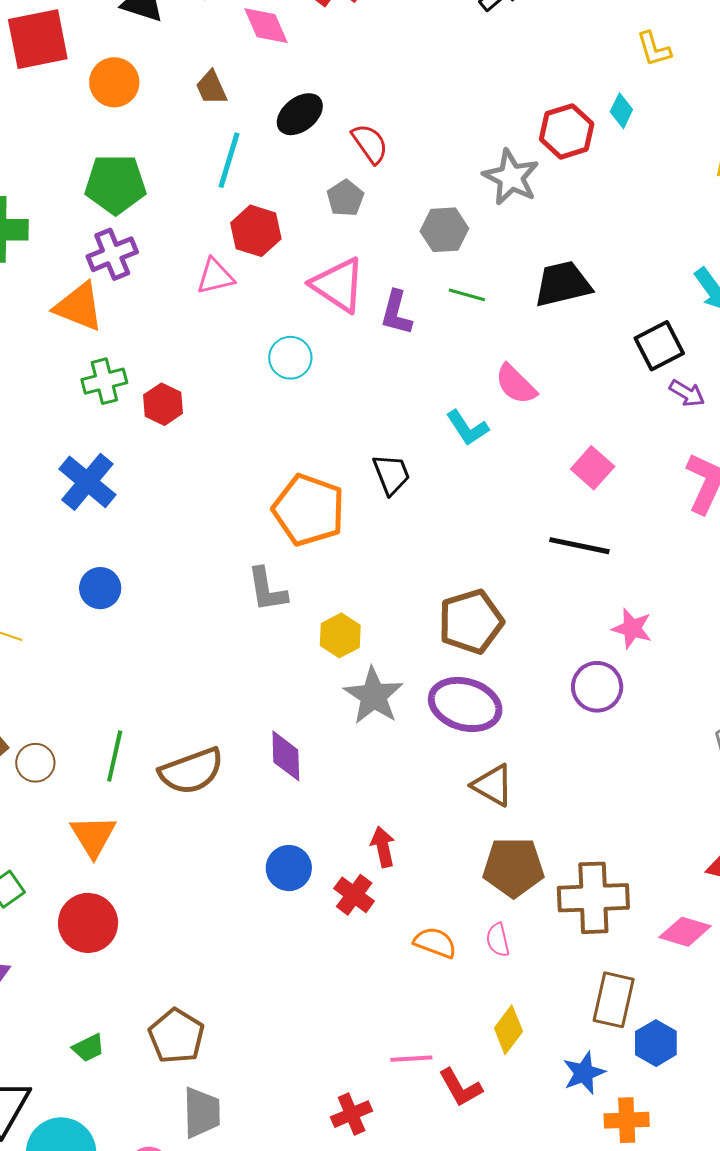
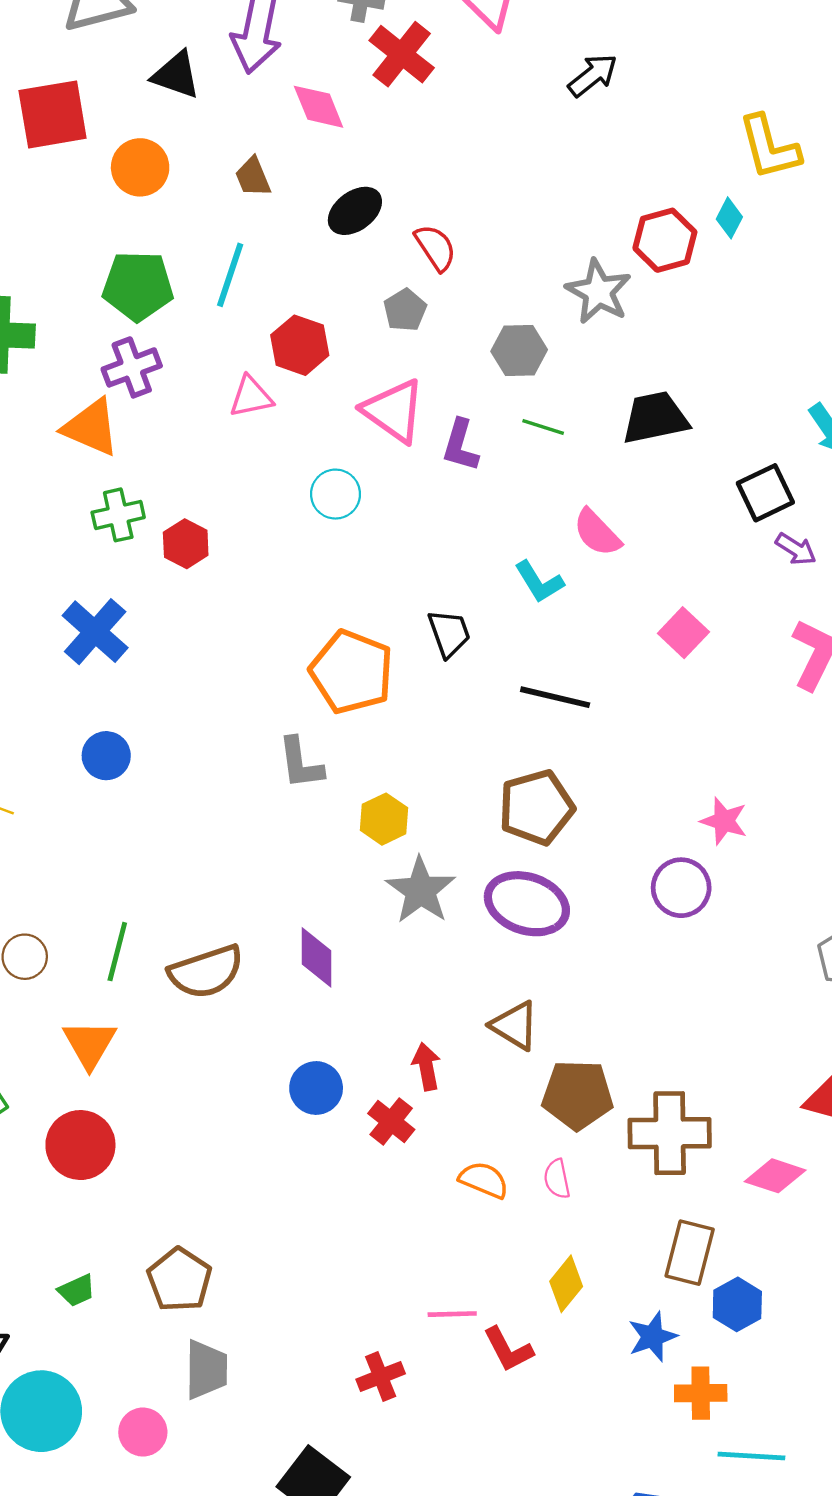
yellow L-shape: (654, 49) -> (769, 147), size x1.6
cyan line: (229, 160) -> (230, 275), moved
black line: (579, 546) -> (555, 697), moved
brown triangle: (493, 785) -> (515, 1026), moved

